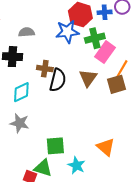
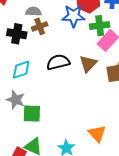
brown cross: (45, 69) -> (40, 26), moved, turned -35
black semicircle: (58, 80) -> (58, 62), turned -125
green square: (55, 146) -> (32, 114), moved

